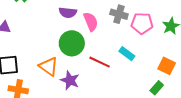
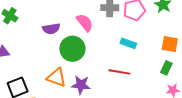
purple semicircle: (68, 13) -> (51, 29), moved
red line: (100, 62) -> (119, 72), moved

